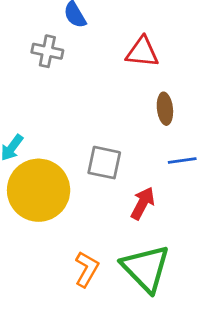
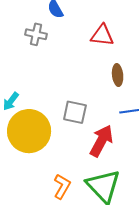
red arrow: (143, 203) -> (101, 141), size x1.4

